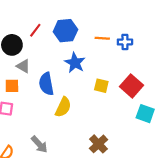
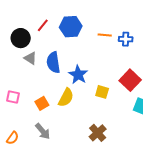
blue star: (75, 63) -> (78, 75), moved
blue semicircle: (46, 84) -> (53, 62), moved
orange square: (12, 86) -> (42, 103), moved, turned -32
yellow square: (101, 86) -> (102, 92), moved

